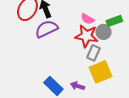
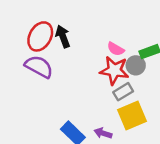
purple semicircle: (46, 29) -> (39, 67), moved, turned 55
gray rectangle: (93, 53) -> (123, 92), turned 35

